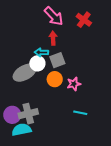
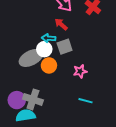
red arrow: (53, 38) -> (61, 24), turned -48
orange circle: (55, 79) -> (49, 65), moved
gray cross: (28, 114) -> (33, 99), turned 30

